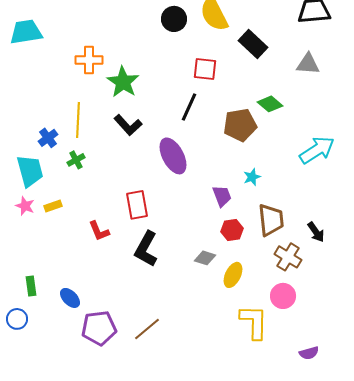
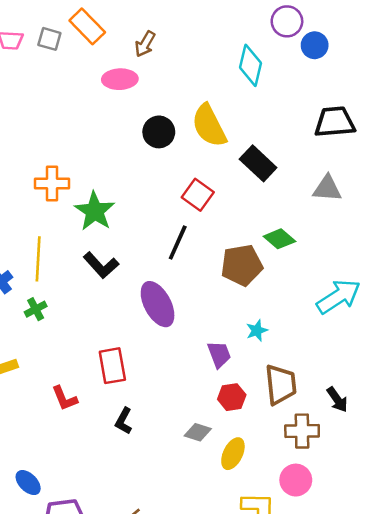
red square: (205, 69) -> (198, 195), turned 30
black L-shape: (146, 249) -> (124, 421), size x0.6
brown cross: (288, 257) -> (302, 431), turned -32

